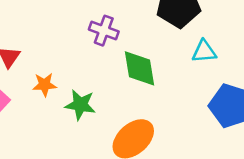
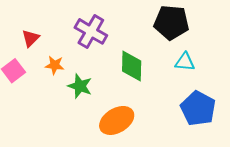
purple cross: (104, 31) -> (91, 31), moved, size x1.4

